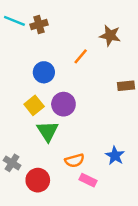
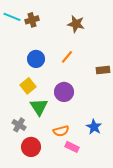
brown star: (110, 36) -> (76, 24), moved
orange line: (81, 56) -> (67, 57), moved
purple circle: (63, 104) -> (64, 92), moved
gray cross: (12, 163) -> (19, 125), moved

